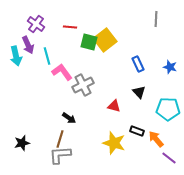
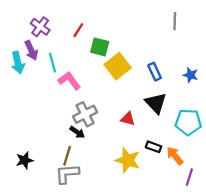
red line: (70, 27) -> (78, 30), turned -64
yellow square: (105, 40) -> (118, 66), moved
gray cross: (83, 85) -> (85, 114), moved
black triangle: (139, 92) -> (156, 103), size x1.5
purple line: (169, 158) -> (189, 177), turned 70

